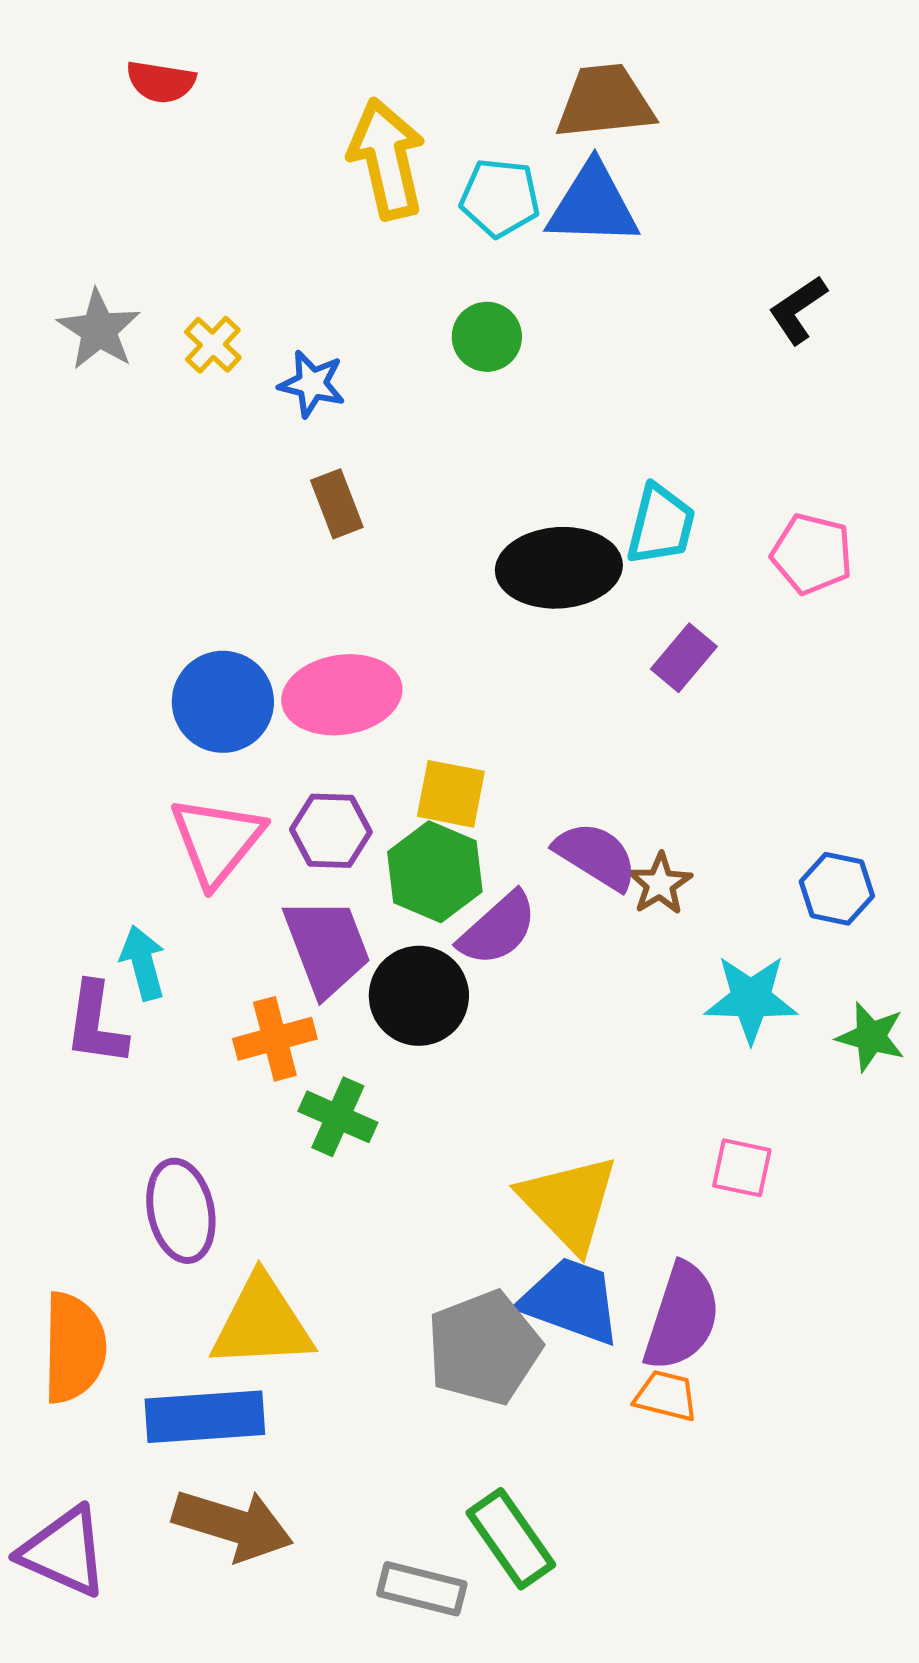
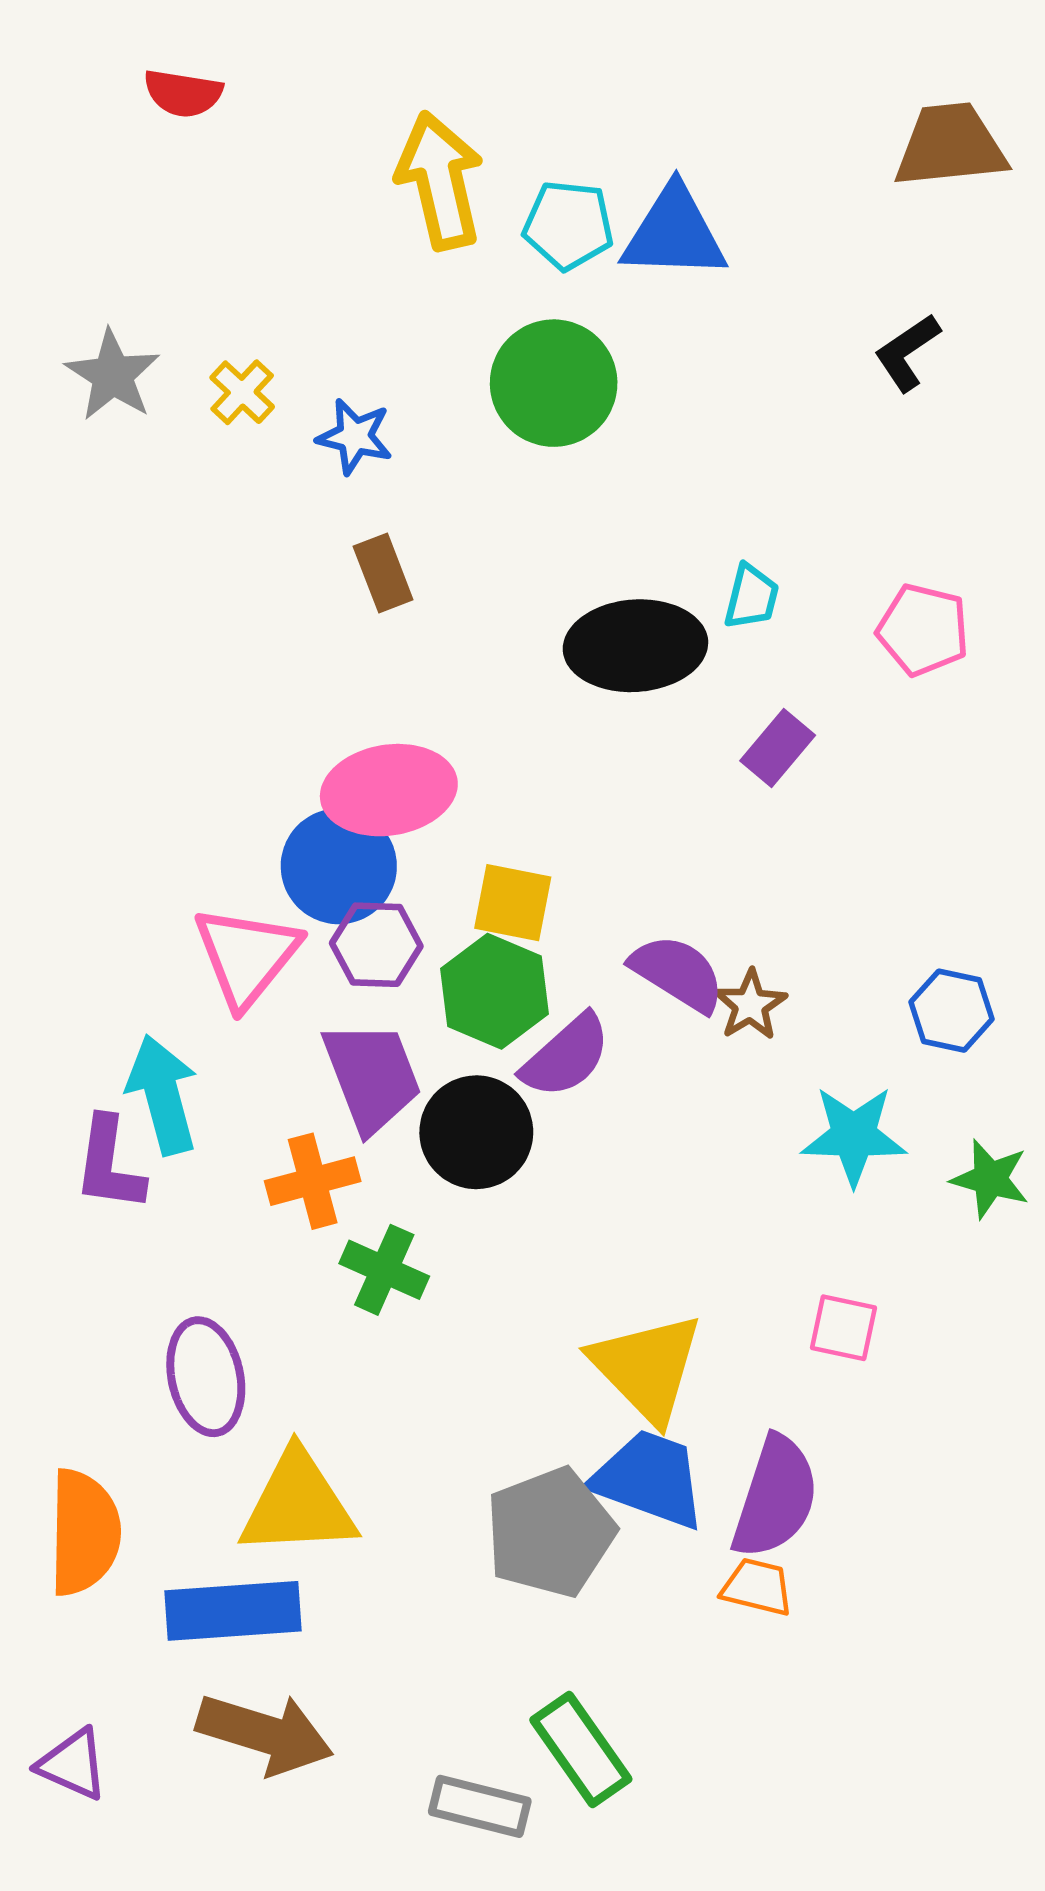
brown trapezoid: (605, 102) -> (950, 146), moved
green circle: (487, 337) -> (554, 383), size x1.6
cyan trapezoid: (661, 525) -> (751, 597), size x0.7
blue circle: (223, 702) -> (339, 866), moved
cyan arrow: (143, 963) -> (163, 1095), size x1.4
purple triangle: (64, 1552) -> (73, 1764), size x0.7

